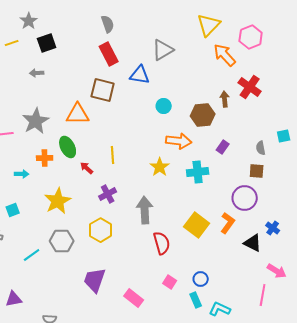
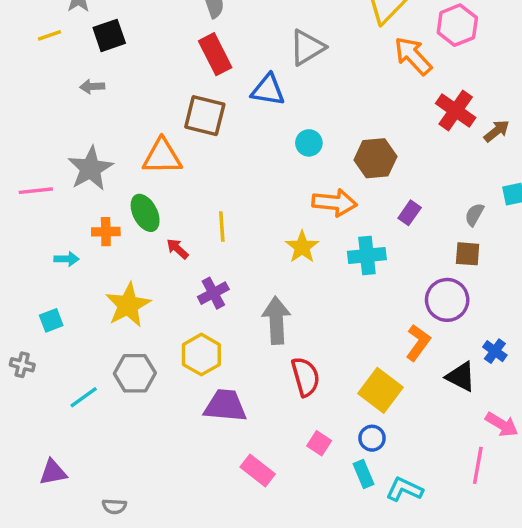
brown arrow: (225, 99) -> (497, 131), moved, turned 56
gray semicircle: (261, 148) -> (474, 215), turned 40
yellow square: (197, 225) -> (381, 390), moved
purple trapezoid: (95, 280) -> (225, 406), moved, turned 76

